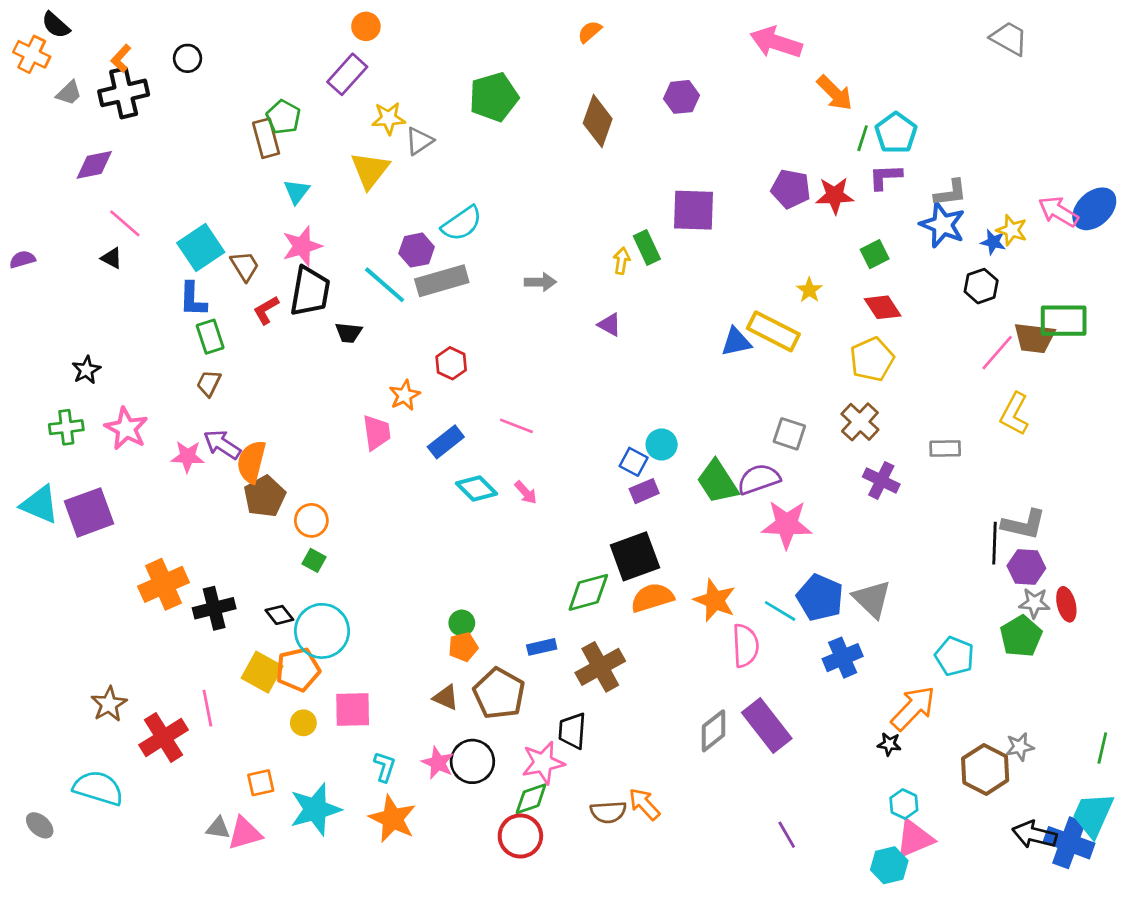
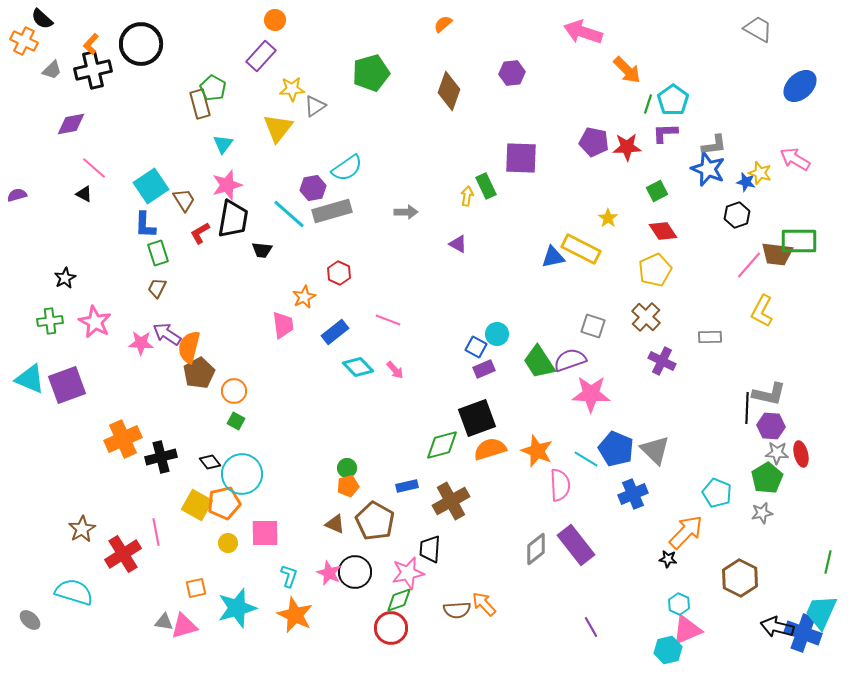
black circle: (187, 58) -> (141, 44), size x2.0
blue ellipse: (1094, 209) -> (800, 86), moved
gray star: (1020, 747) -> (762, 513), moved

